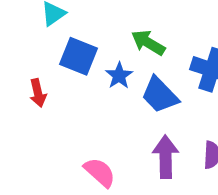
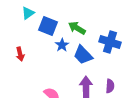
blue square: (78, 56) -> (48, 26), moved

